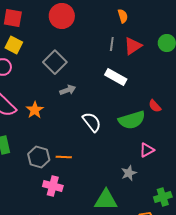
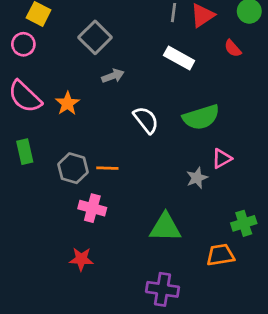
red semicircle: (155, 106) -> (233, 48), moved
gray star: (129, 173) -> (197, 178), moved

